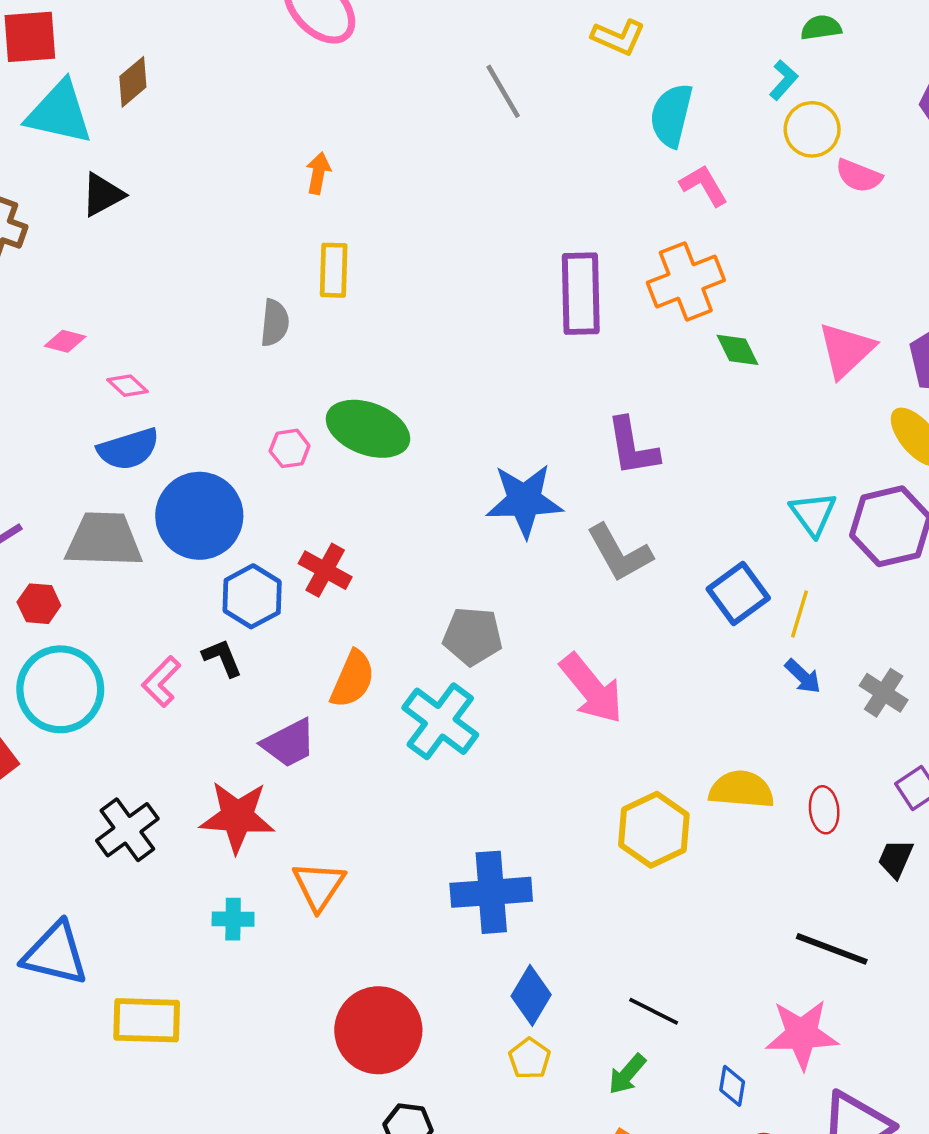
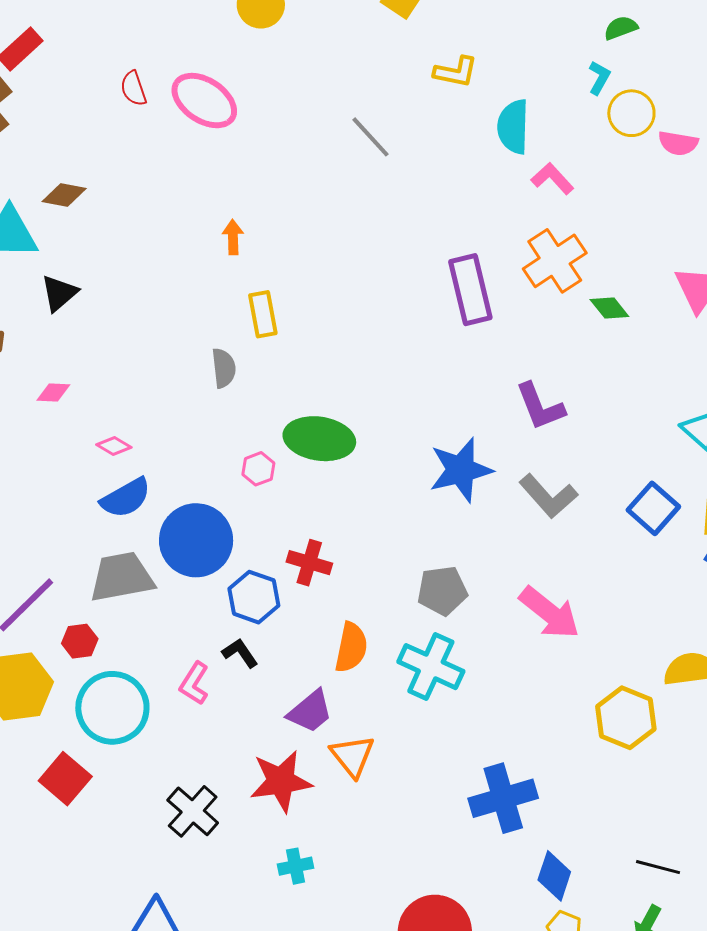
brown diamond: (133, 82) -> (64, 195), turned 63
pink diamond: (65, 341) -> (53, 392), moved
orange triangle: (319, 886) -> (352, 756), moved

